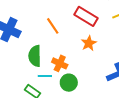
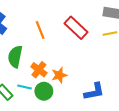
orange star: (89, 43) -> (59, 75), moved
cyan line: (45, 76) -> (24, 87), moved

